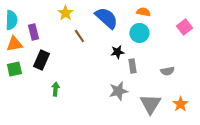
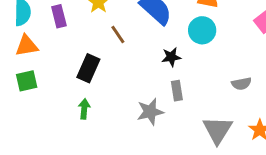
purple rectangle: (33, 32) -> (59, 16), moved
black rectangle: (41, 60) -> (88, 68), moved
gray rectangle: (132, 66) -> (177, 91), moved
gray star: (118, 91) -> (150, 112), moved

